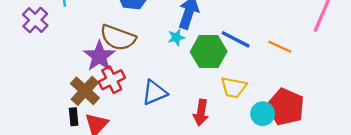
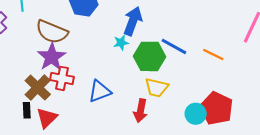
brown semicircle: (118, 38) -> (52, 32), moved
red cross: (112, 80) -> (62, 78), turned 35
yellow trapezoid: (234, 87) -> (157, 88), moved

